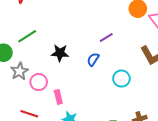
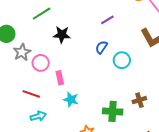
green line: (27, 36) -> (42, 14), moved
blue semicircle: (93, 59) -> (101, 47), moved

